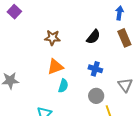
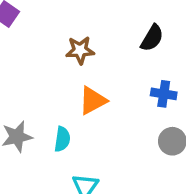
cyan semicircle: (63, 86) -> (62, 139), moved

